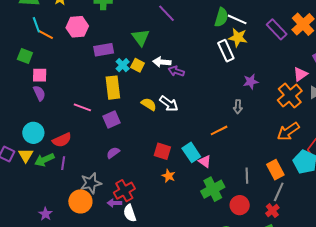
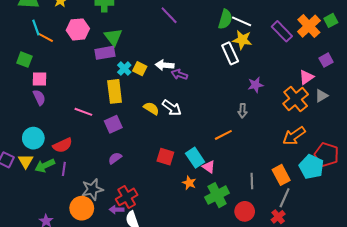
green triangle: (141, 37) -> (113, 37), moved
orange star: (169, 176) -> (189, 183), moved

